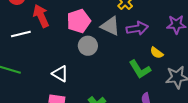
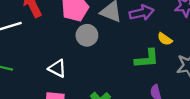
green L-shape: (140, 69) -> (147, 59), turned -60

